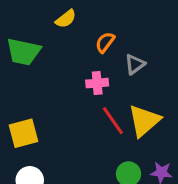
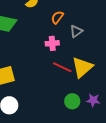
red line: (113, 121) -> (62, 67), turned -30

